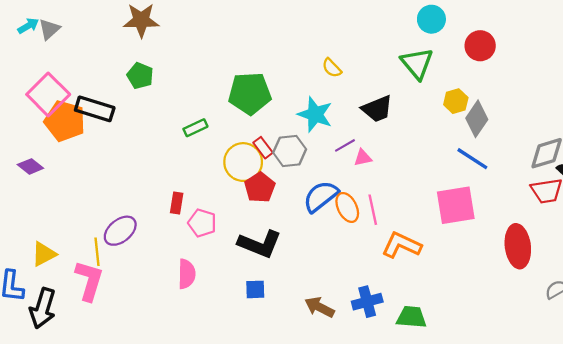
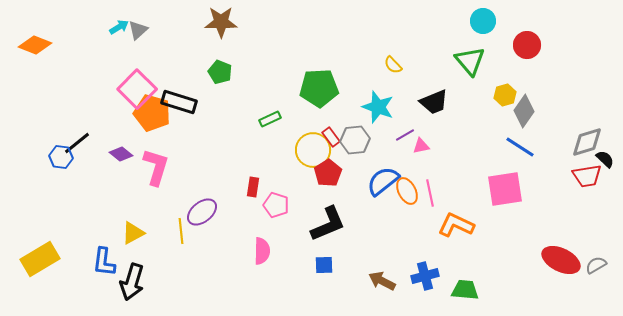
black L-shape: (260, 244) -> (328, 224), turned -45
red ellipse: (518, 246) -> (561, 260), moved, turned -57
pink L-shape: (89, 281) -> (156, 167), moved

